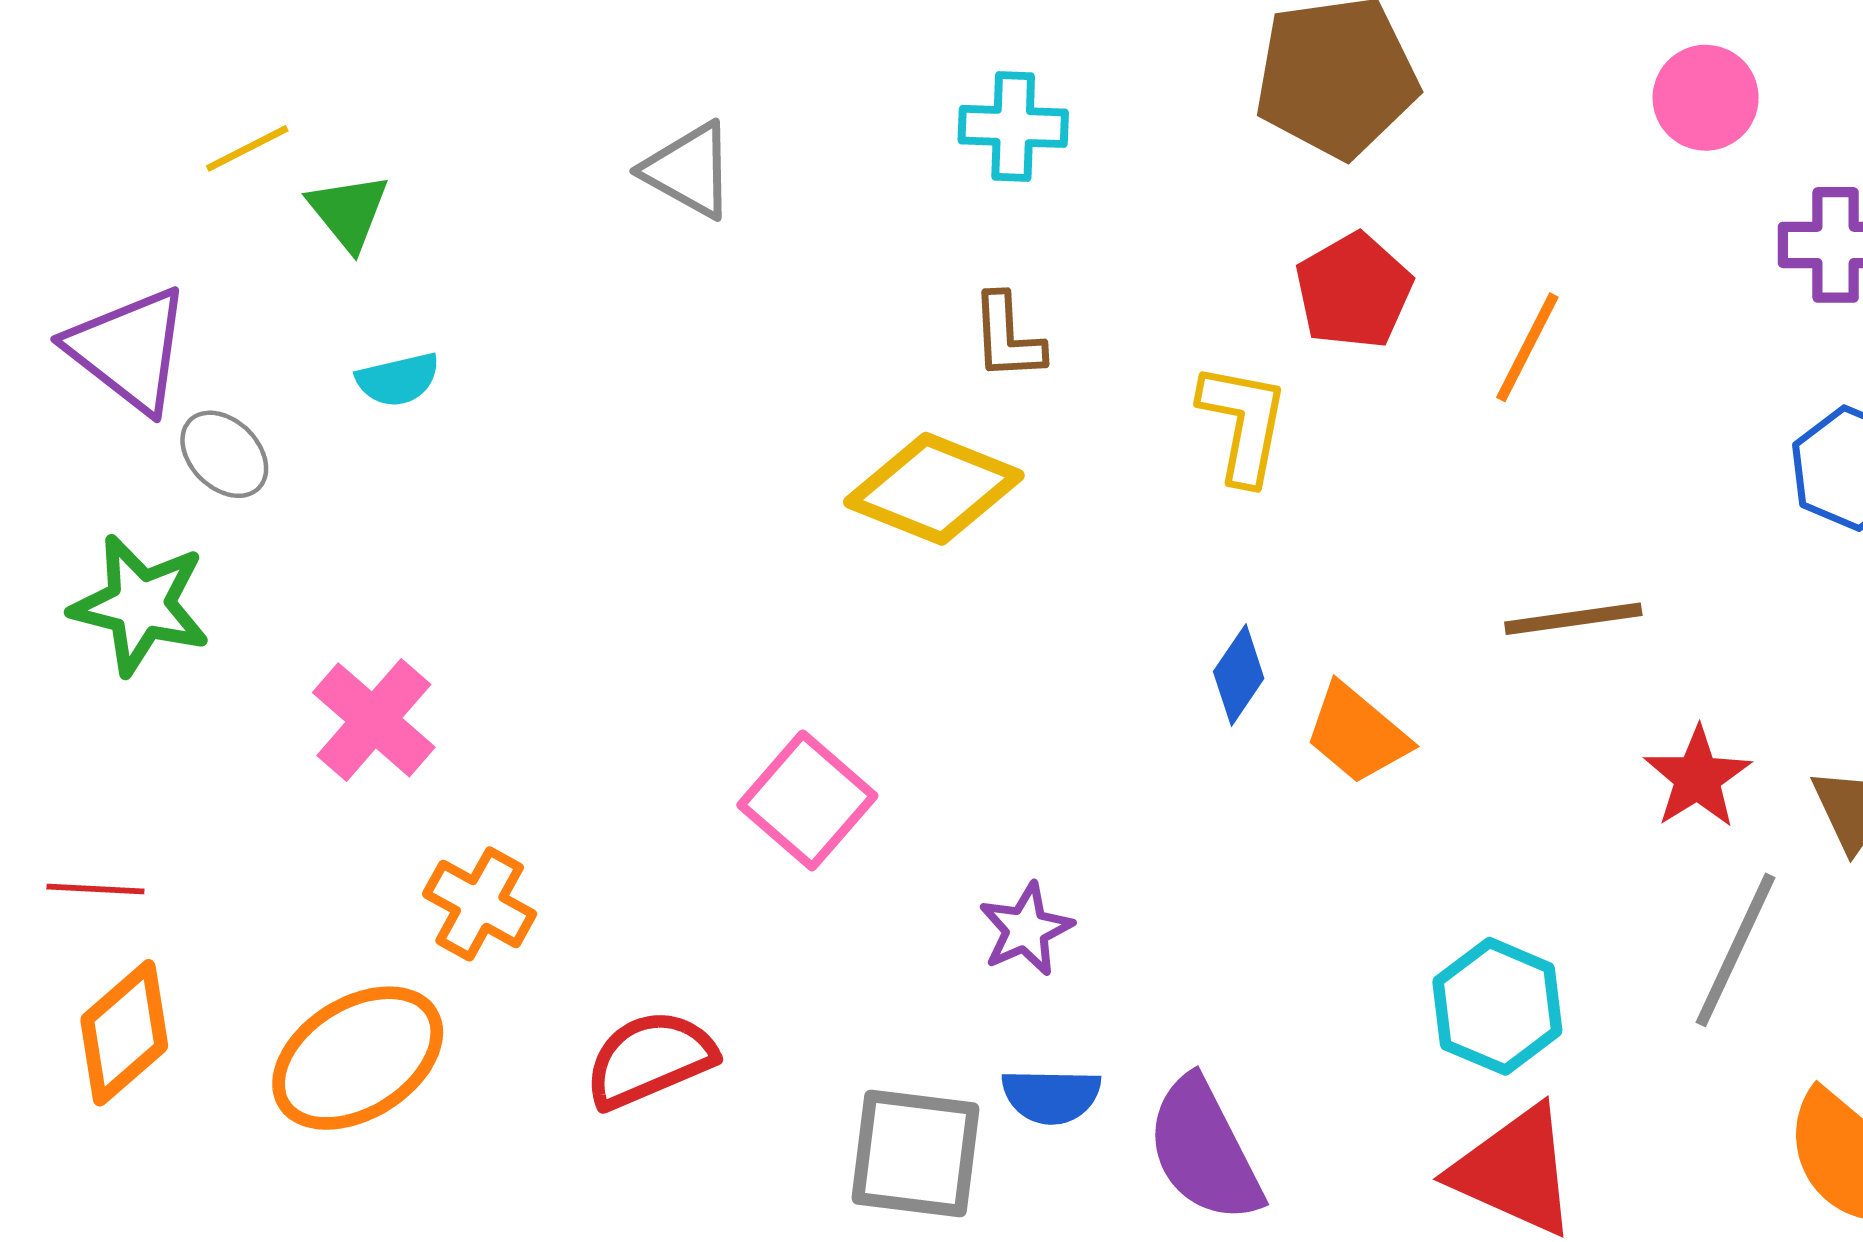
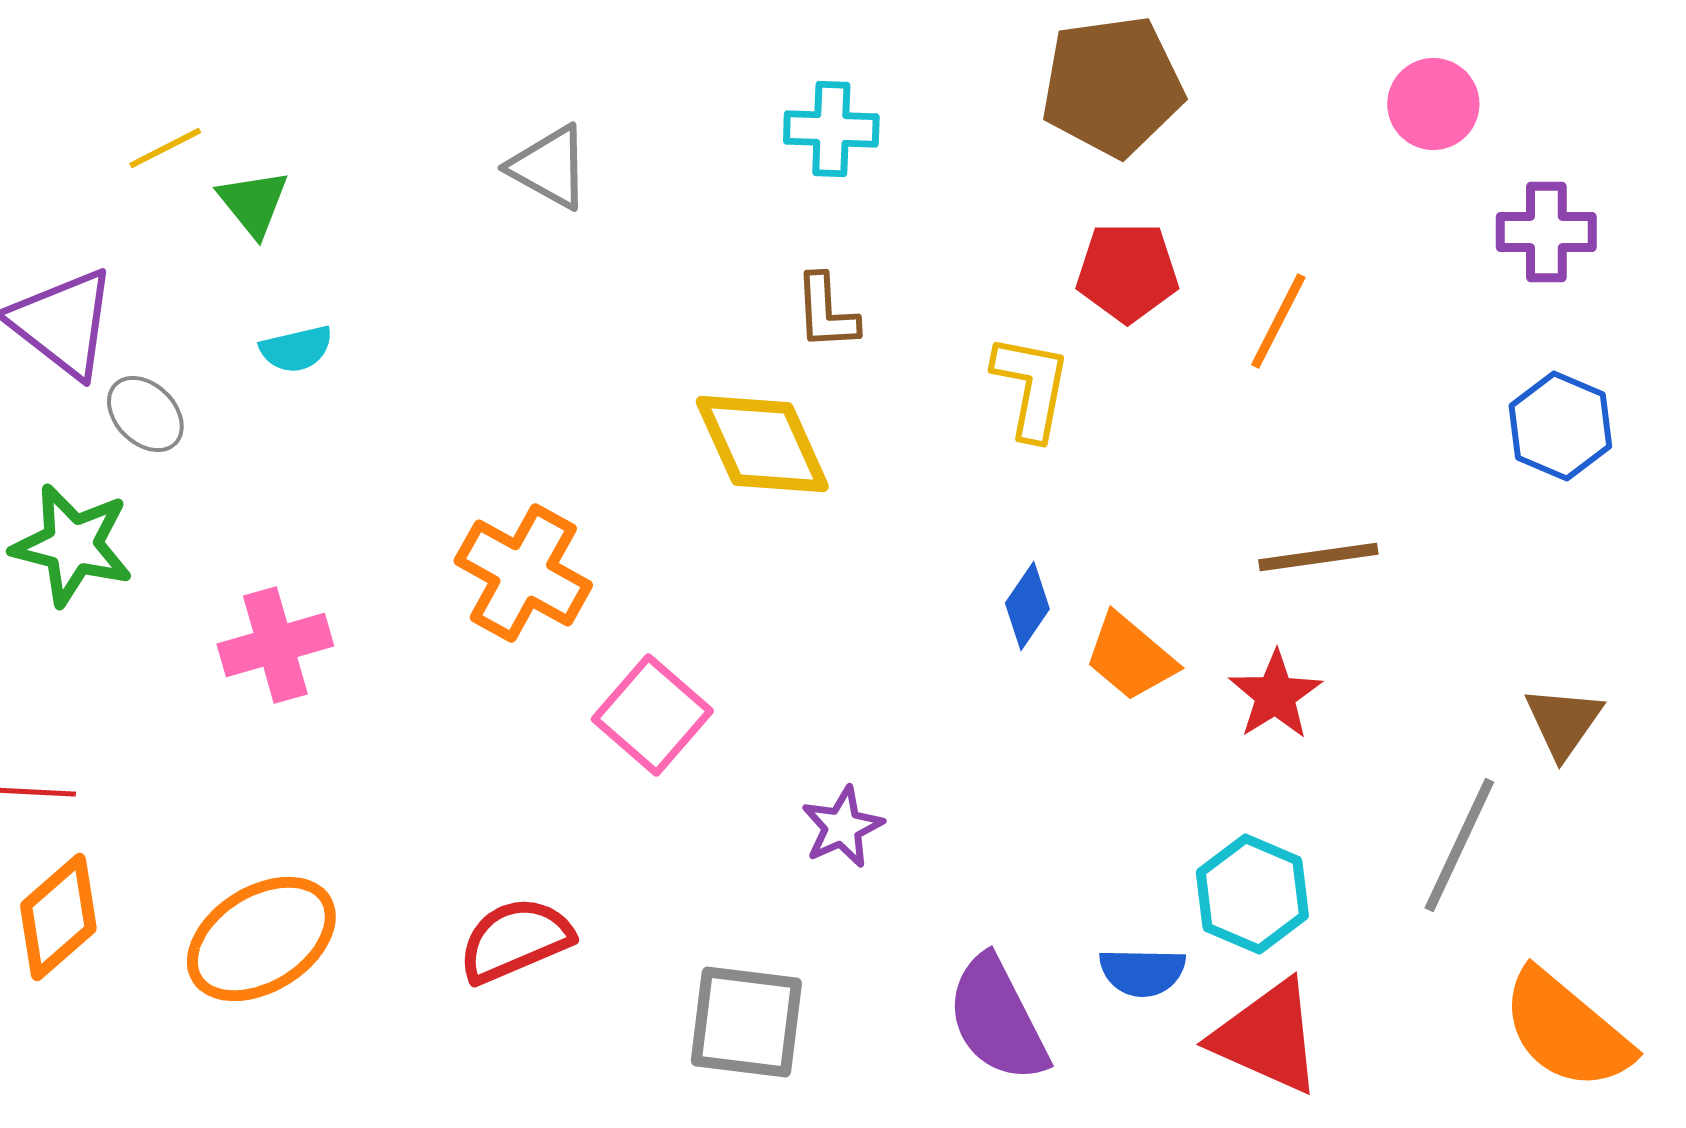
red pentagon: (1354, 291) -> (1127, 272), turned 30
yellow diamond: (934, 489) -> (762, 444), turned 44
pink cross: (374, 720) -> (275, 645), turned 33
red star: (1698, 777) -> (1275, 695), moved
orange cross: (480, 904) -> (523, 573), moved, size x1.4
blue semicircle: (1051, 1096) -> (1142, 972), moved

